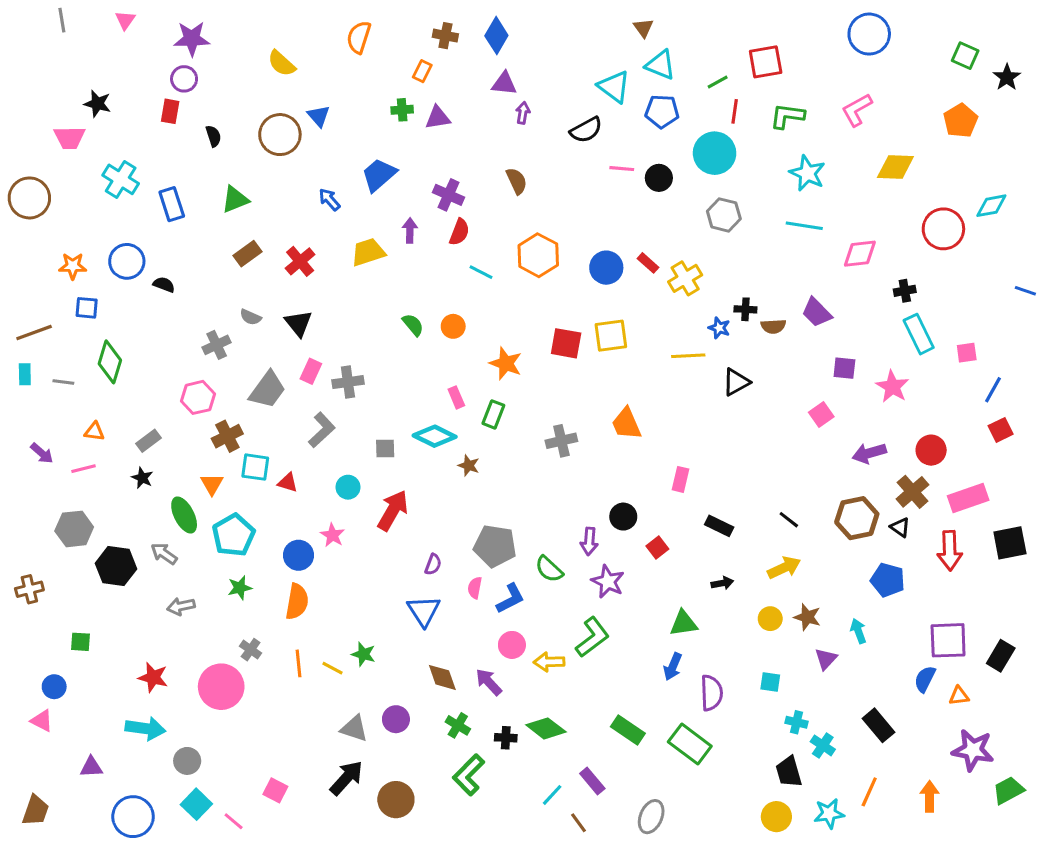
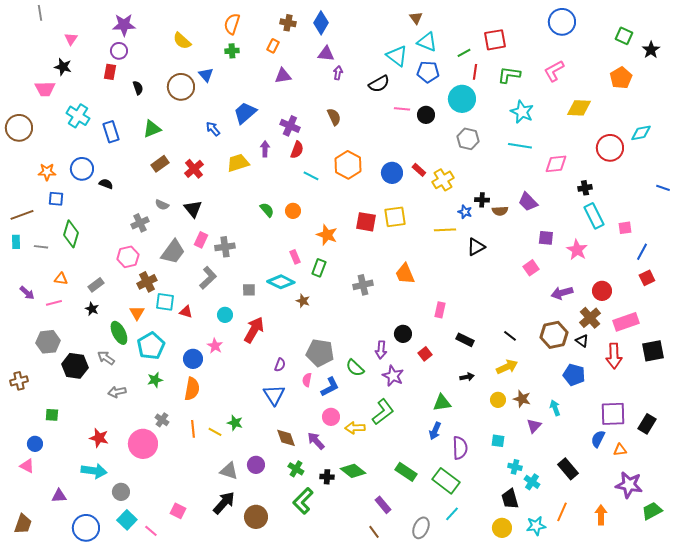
pink triangle: (125, 20) -> (71, 39), moved
green cross: (402, 110) -> (232, 51), moved
cyan line: (552, 795) -> (452, 514), moved

